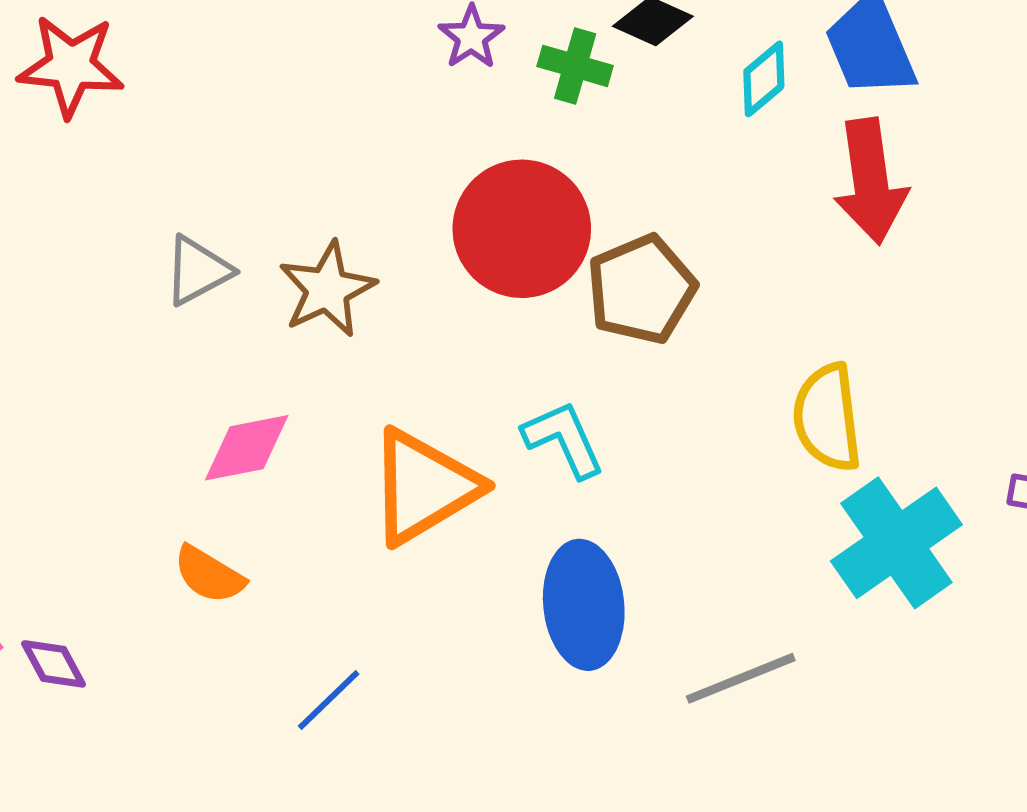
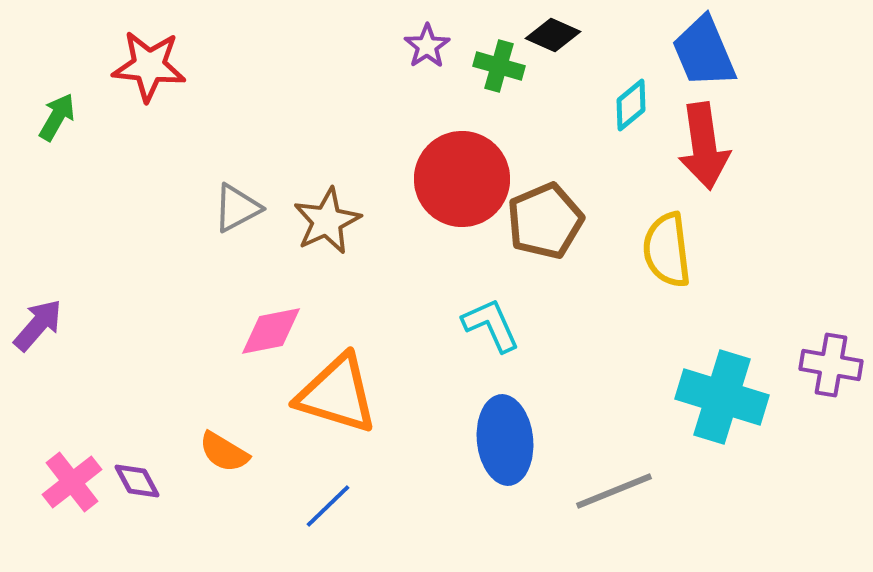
cyan diamond: (764, 79) -> (631, 105), moved
yellow semicircle: (827, 418) -> (667, 250), moved
orange triangle: (424, 487) -> (337, 394), moved, turned 48
cyan cross: (896, 543) -> (722, 397), turned -38
orange semicircle: (209, 575) -> (224, 452), moved

